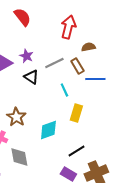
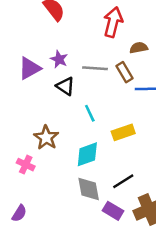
gray line: (54, 63) -> (95, 68), turned 30
cyan line: (64, 90) -> (90, 113), moved
yellow rectangle: (76, 113) -> (123, 132), turned 54
gray diamond: (19, 157) -> (89, 189), moved

